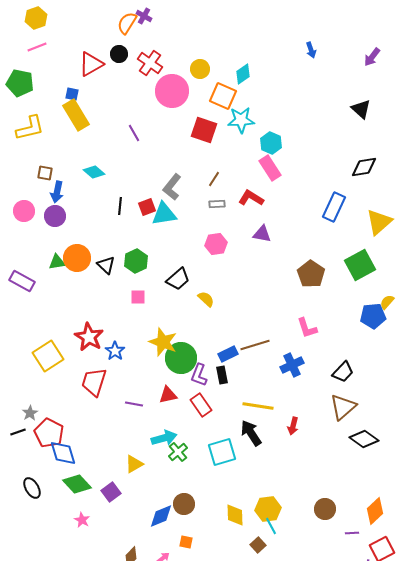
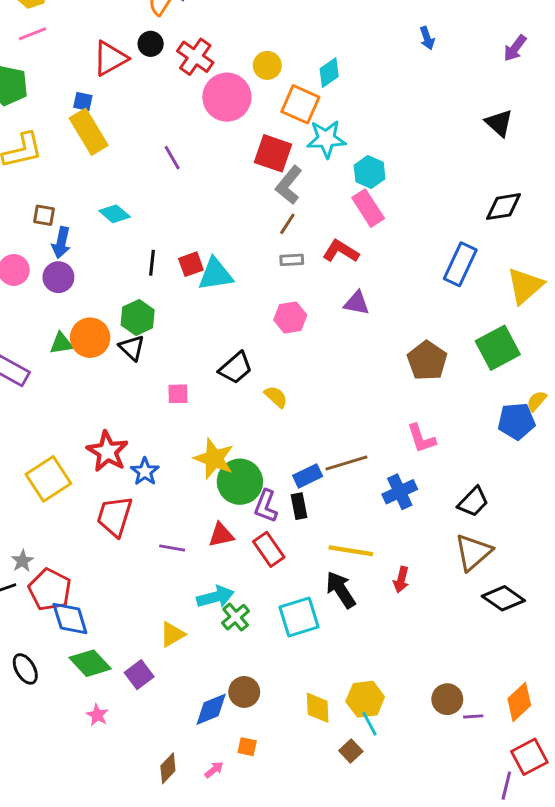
gray L-shape: (172, 187) -> (289, 185), moved
green hexagon: (136, 261) -> (138, 317), moved
purple line: (352, 533) -> (473, 716), moved

